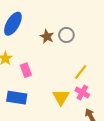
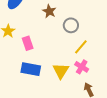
gray circle: (66, 35) -> (71, 25), moved
blue rectangle: (17, 98) -> (31, 69), moved

